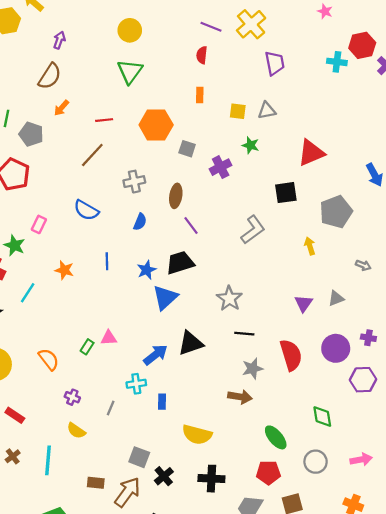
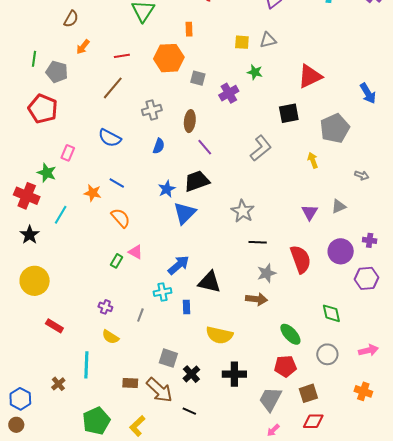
brown semicircle: (50, 76) -> (71, 19), size x0.7
orange rectangle: (200, 95) -> (189, 29), moved
blue line: (107, 261) -> (117, 183), moved, turned -56
pink triangle: (109, 338) -> (136, 252), turned 35
black triangle: (191, 343) -> (210, 282), moved, turned 35
orange semicircle: (49, 359) -> (121, 218), moved
brown cross: (13, 456) -> (58, 384), moved
brown arrow: (127, 492) -> (159, 390), turned 100

